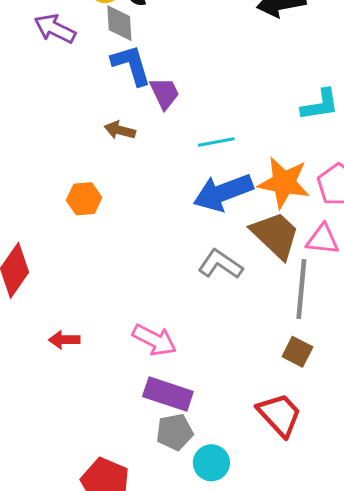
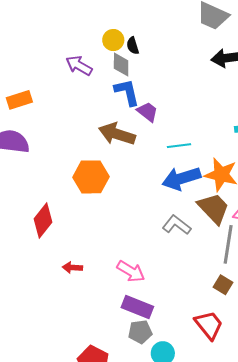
purple trapezoid: (165, 93) -> (147, 112), turned -30
brown arrow: (120, 130) -> (117, 134), size x1.8
orange hexagon: (84, 199) -> (91, 177), size x1.6

